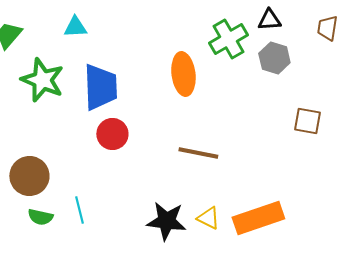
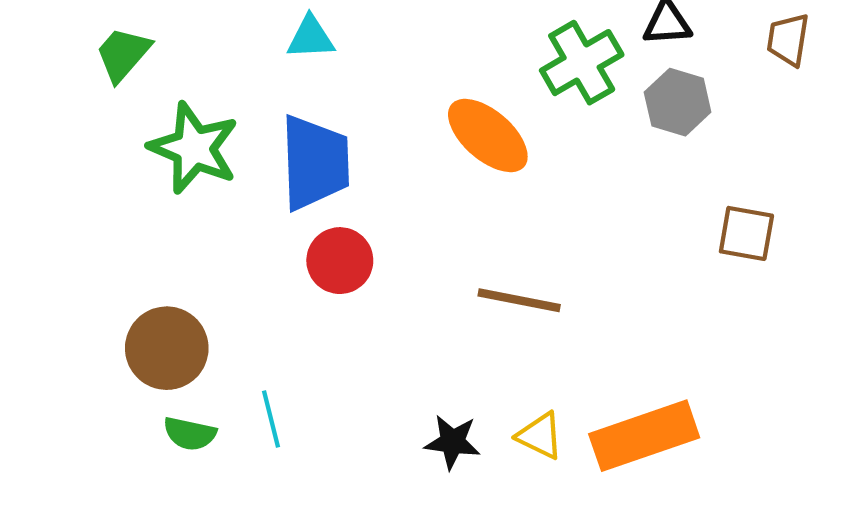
cyan triangle: (75, 27) -> (311, 38), moved
orange ellipse: (183, 74) -> (488, 135), turned -42
black star: (166, 221) -> (452, 442), size x0.7

